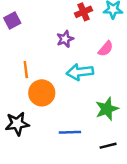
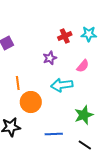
black line: (108, 146) -> (85, 145), turned 48

